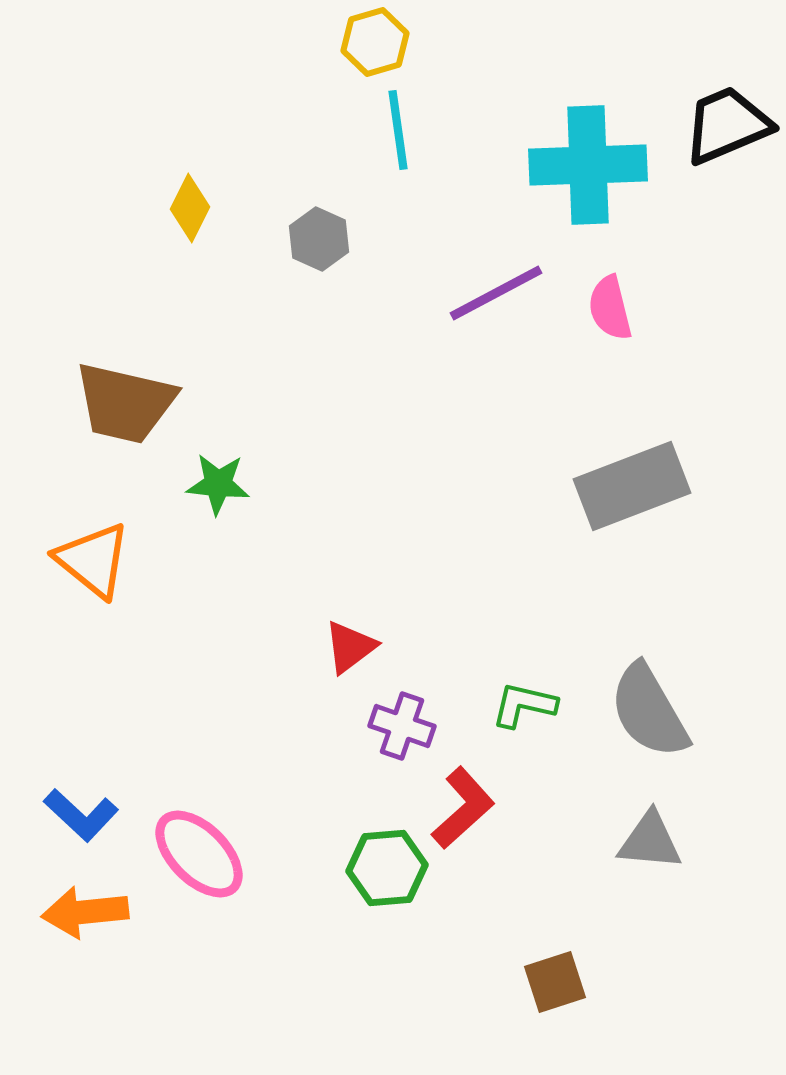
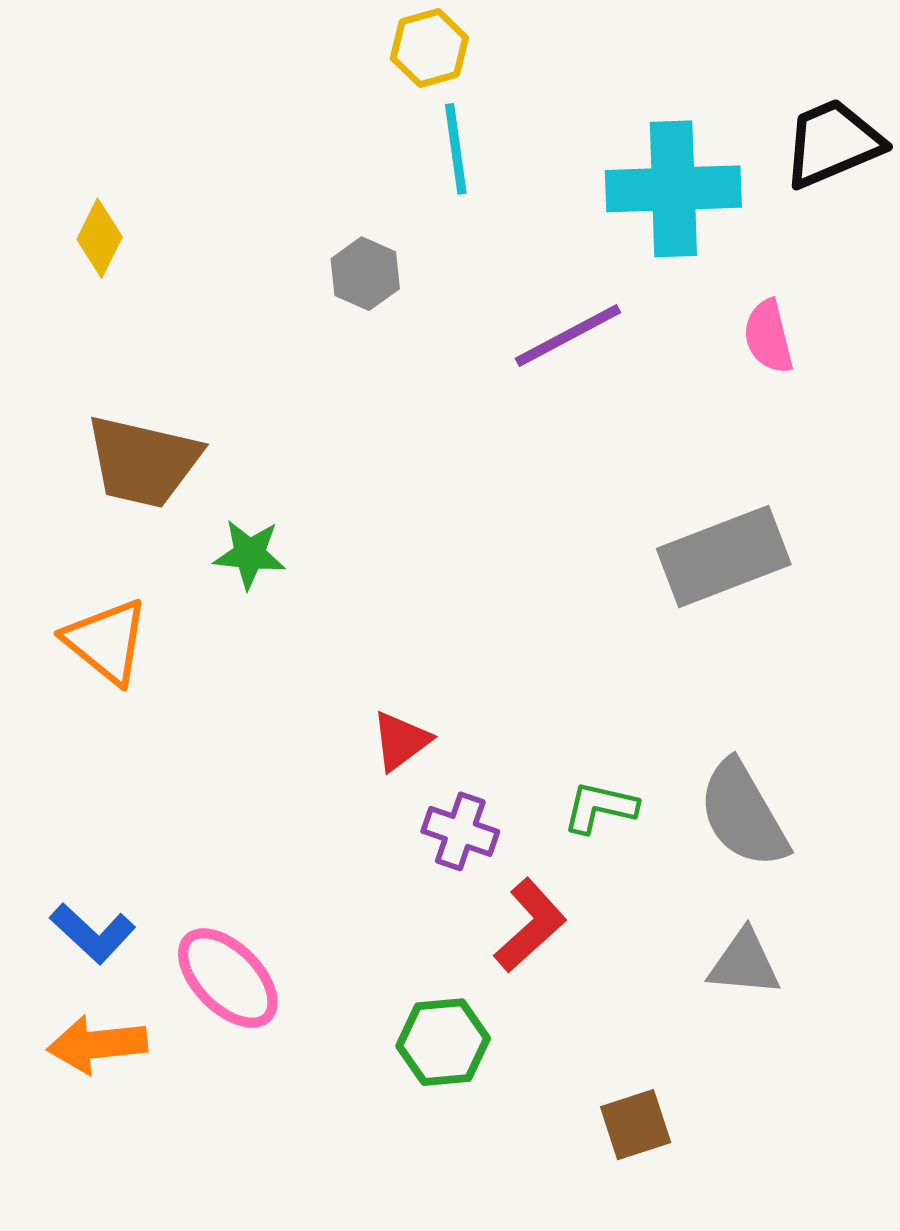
yellow diamond: (190, 208) -> (100, 238), moved
pink semicircle: (610, 308) -> (768, 337), moved
green hexagon: (387, 868) -> (443, 1042), moved

